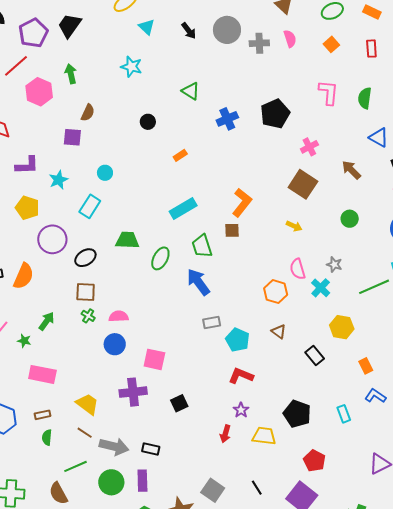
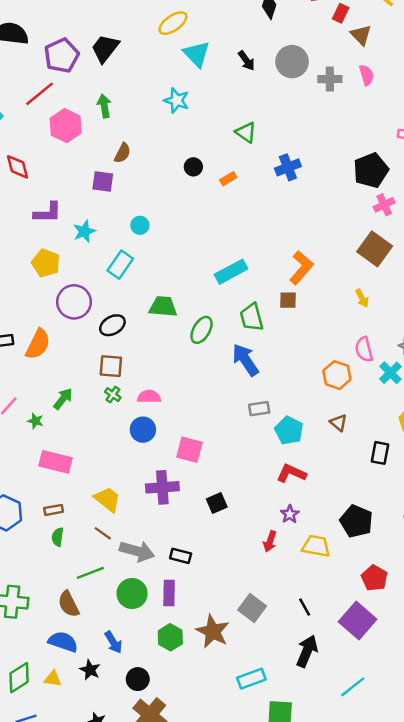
cyan triangle: (147, 27) -> (197, 54), size x1.4
black pentagon: (275, 114) -> (371, 170), moved
orange rectangle: (180, 155) -> (228, 179), moved
yellow arrow: (294, 226) -> (362, 298), turned 35
black rectangle: (315, 355) -> (380, 453), turned 48

